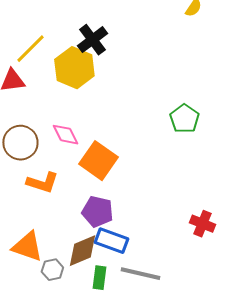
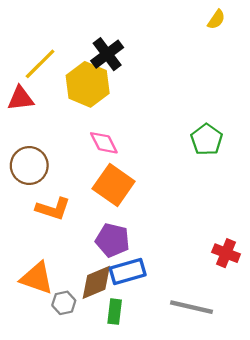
pink diamond: (65, 135) -> (104, 143), moved
blue rectangle: (111, 241) -> (128, 272), turned -36
gray line: (140, 274) -> (191, 307), moved

